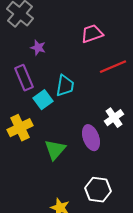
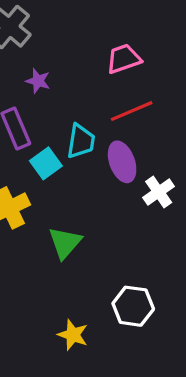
red line: (113, 67) -> (132, 111), moved
purple ellipse: (91, 138) -> (122, 162), moved

